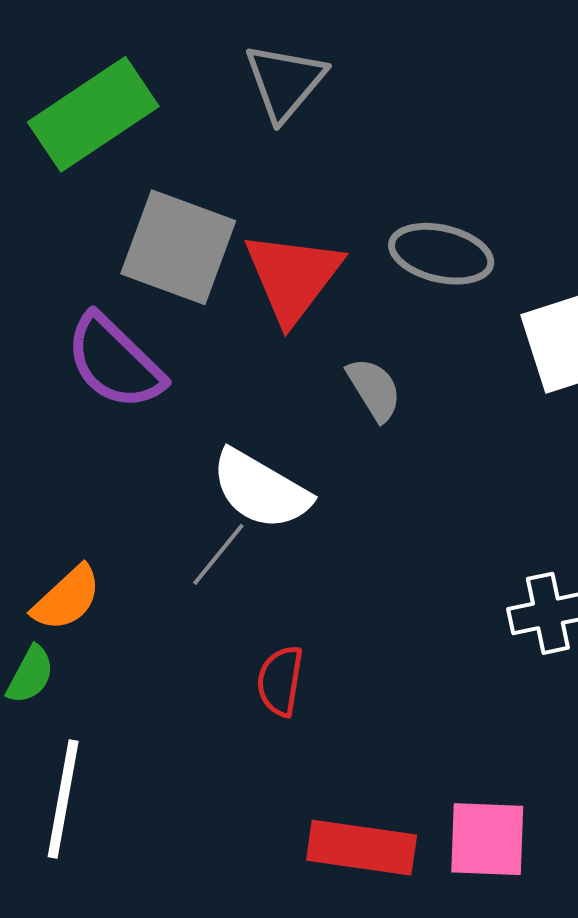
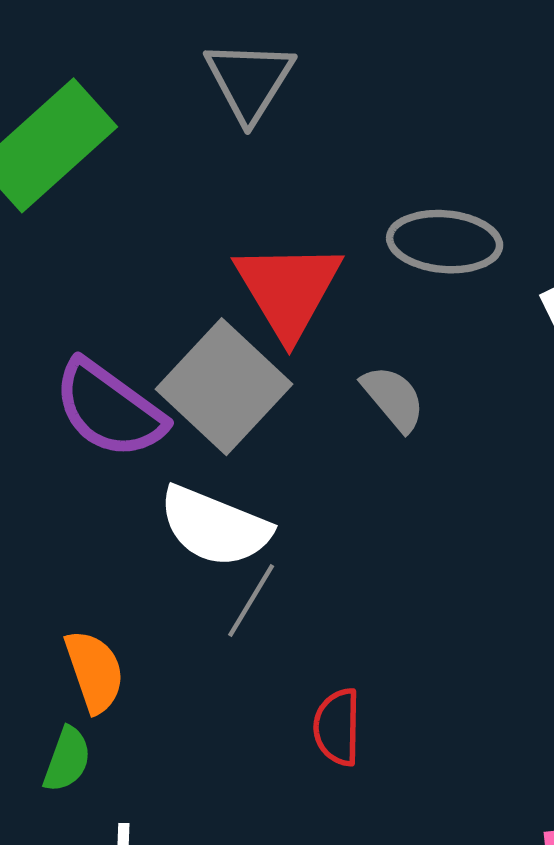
gray square: (178, 247) -> (224, 387), moved, turned 31
white semicircle: (261, 490) -> (215, 526), moved
orange semicircle: (67, 598) -> (94, 671), turned -58

